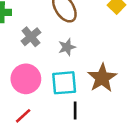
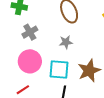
gray cross: (31, 37) -> (30, 32), moved

